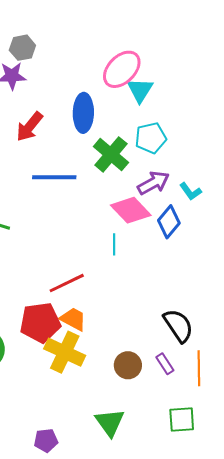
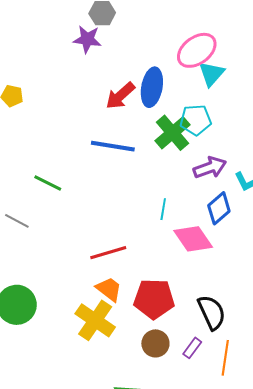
red arrow: (30, 127) -> (120, 96), moved
cyan pentagon: (151, 138) -> (196, 120), moved
pink diamond: (131, 210) -> (193, 239), moved
cyan line: (114, 244) -> (163, 209), moved
red pentagon: (40, 322) -> (154, 299), moved
purple rectangle: (165, 364) -> (192, 348), turned 60

